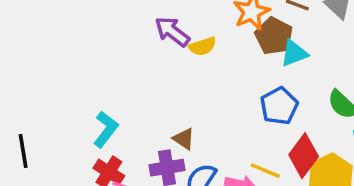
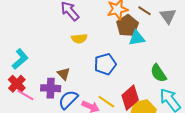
yellow semicircle: (203, 46) -> (79, 39), moved
blue pentagon: (279, 106) -> (105, 64), moved

